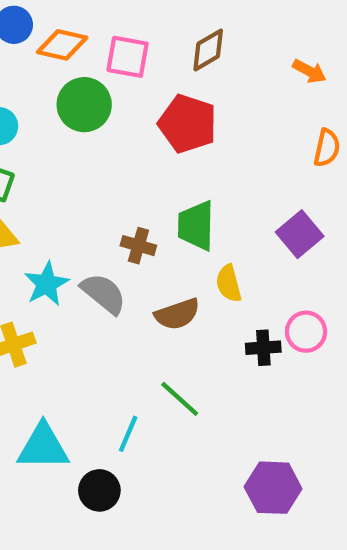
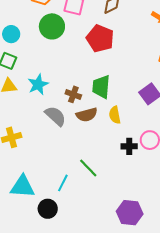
cyan star: (47, 284) -> (38, 84), moved
brown semicircle: (177, 314) -> (87, 115), moved

